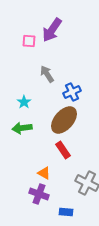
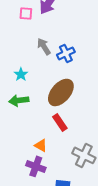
blue cross: (72, 92) -> (66, 53), moved

